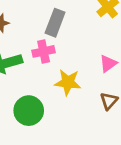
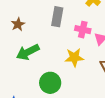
pink cross: (44, 51) -> (83, 30), moved, turned 35

